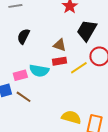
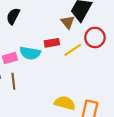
brown triangle: (60, 45) -> (68, 22), moved, turned 32
brown line: (24, 97) -> (13, 81), turned 49

